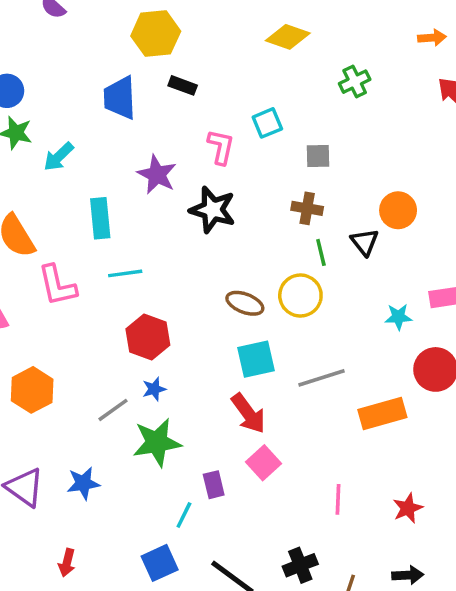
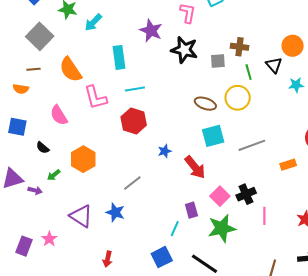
gray square: (318, 156) -> (218, 61), moved
cyan star: (398, 317) -> (296, 85), moved
red hexagon: (148, 337) -> (134, 121), moved
blue star: (154, 389) -> (165, 151), moved
gray line: (113, 410) -> (132, 183), moved
red arrow: (248, 413) -> (195, 167), moved
orange rectangle: (382, 413) -> (288, 165), size x0.6
green star: (157, 442) -> (222, 228), moved
blue star: (83, 483) -> (115, 212), turned 30
black cross: (300, 565) -> (246, 194), moved

